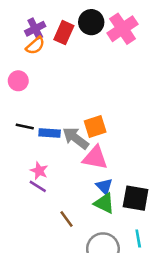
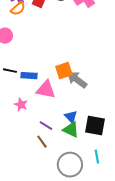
gray arrow: (76, 138) -> (77, 80), moved
pink triangle: (95, 158) -> (46, 90), moved
purple line: (38, 186) -> (46, 126), moved

